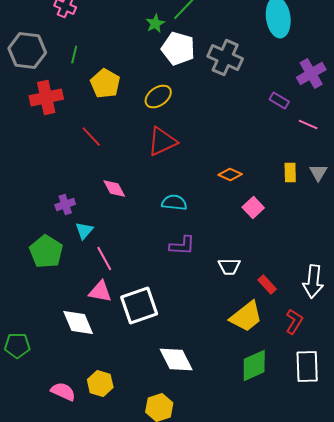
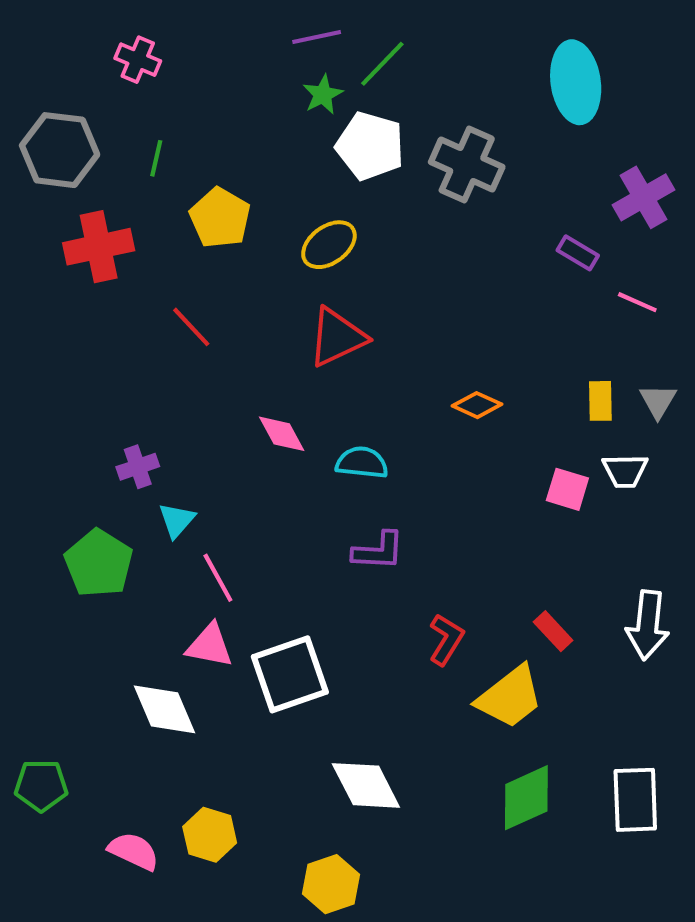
pink diamond: (114, 188) -> (282, 434), moved
pink square: (253, 208) -> (567, 489), moved, turned -30
white trapezoid: (229, 266) -> (625, 471), moved
red L-shape: (294, 322) -> (446, 639), moved
green pentagon: (17, 346) -> (41, 785), moved

